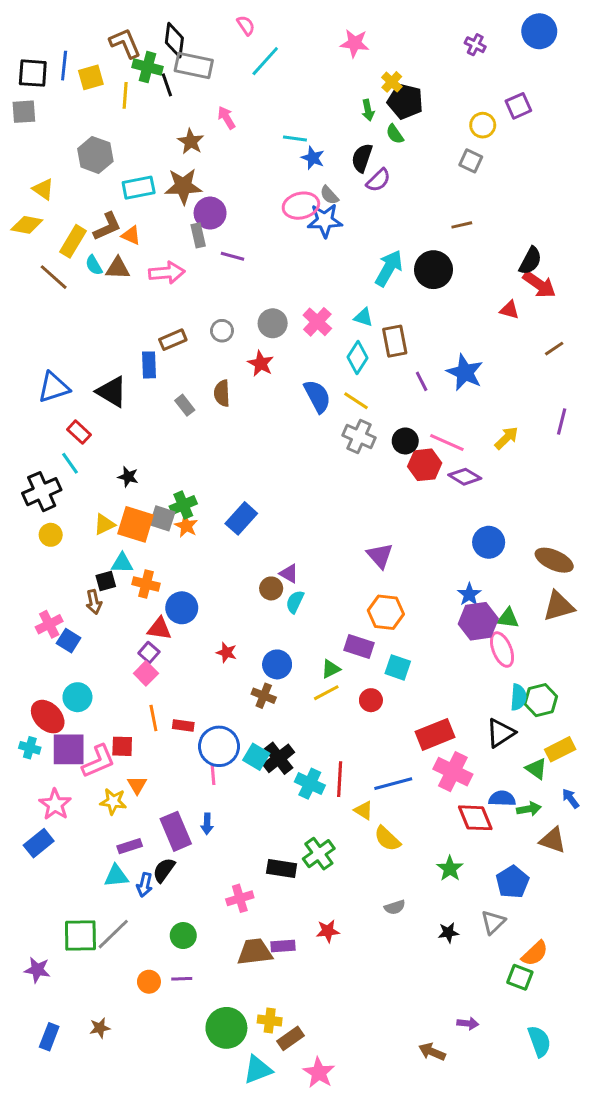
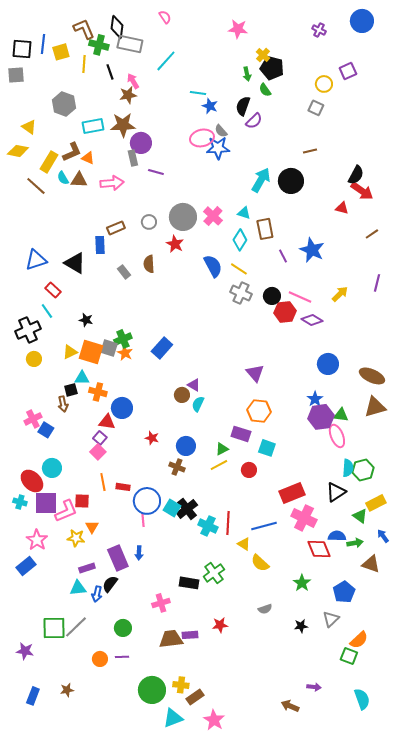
cyan line: (265, 61) -> (166, 61), moved
black line: (167, 85) -> (110, 72), moved
pink arrow: (226, 118) -> (133, 81), moved
brown star: (191, 142) -> (128, 95), turned 30
gray circle: (273, 323) -> (183, 217), size x1.4

